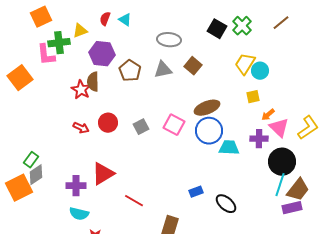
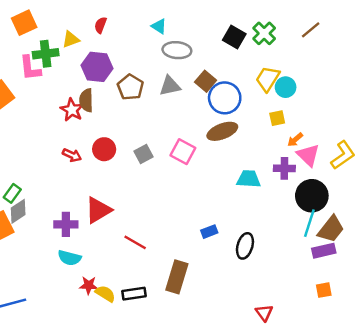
cyan triangle: (125, 20) -> (159, 26), moved
blue circle: (209, 131) -> (225, 98), moved
black ellipse: (226, 204) -> (245, 246), turned 65

